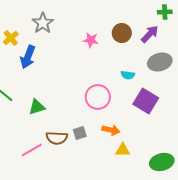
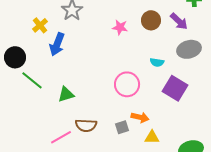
purple arrow: (150, 34) -> (179, 21), turned 90
gray square: (80, 133) -> (122, 127), moved

